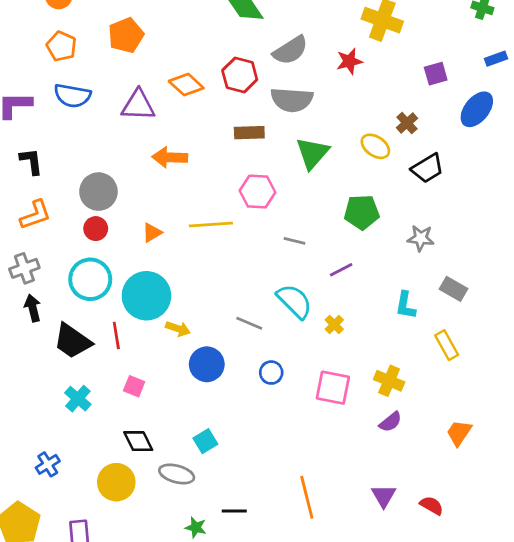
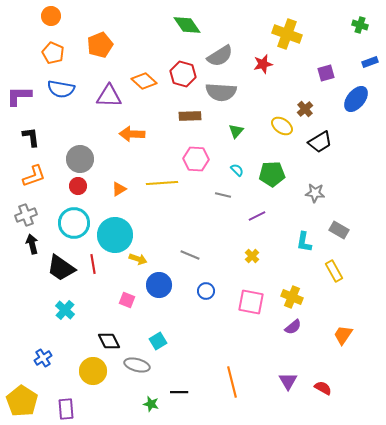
green triangle: (312, 153) -> (236, 131), size x0.6
cyan semicircle: (295, 301) -> (237, 170), moved, size x0.5
pink square: (134, 386) -> (127, 300), moved

